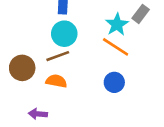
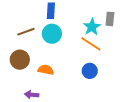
gray rectangle: (141, 14) -> (110, 19), turned -32
brown line: (58, 56) -> (26, 32), moved

